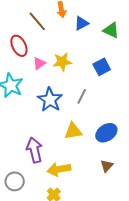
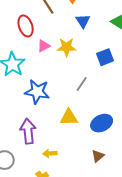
blue triangle: (81, 23) -> (83, 21), moved, turned -42
blue star: (50, 100) -> (37, 92), moved, turned -30
yellow arrow: (59, 169) -> (50, 153), size x0.6

